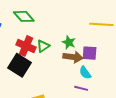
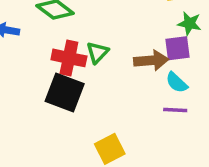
green star: (69, 42) -> (189, 23), moved

